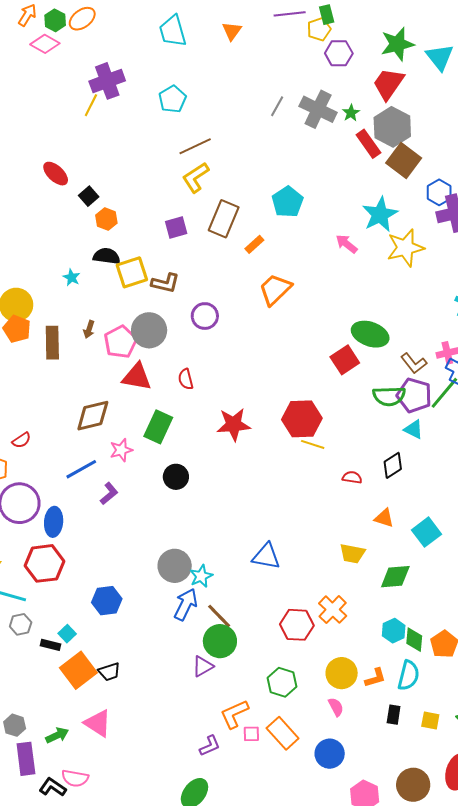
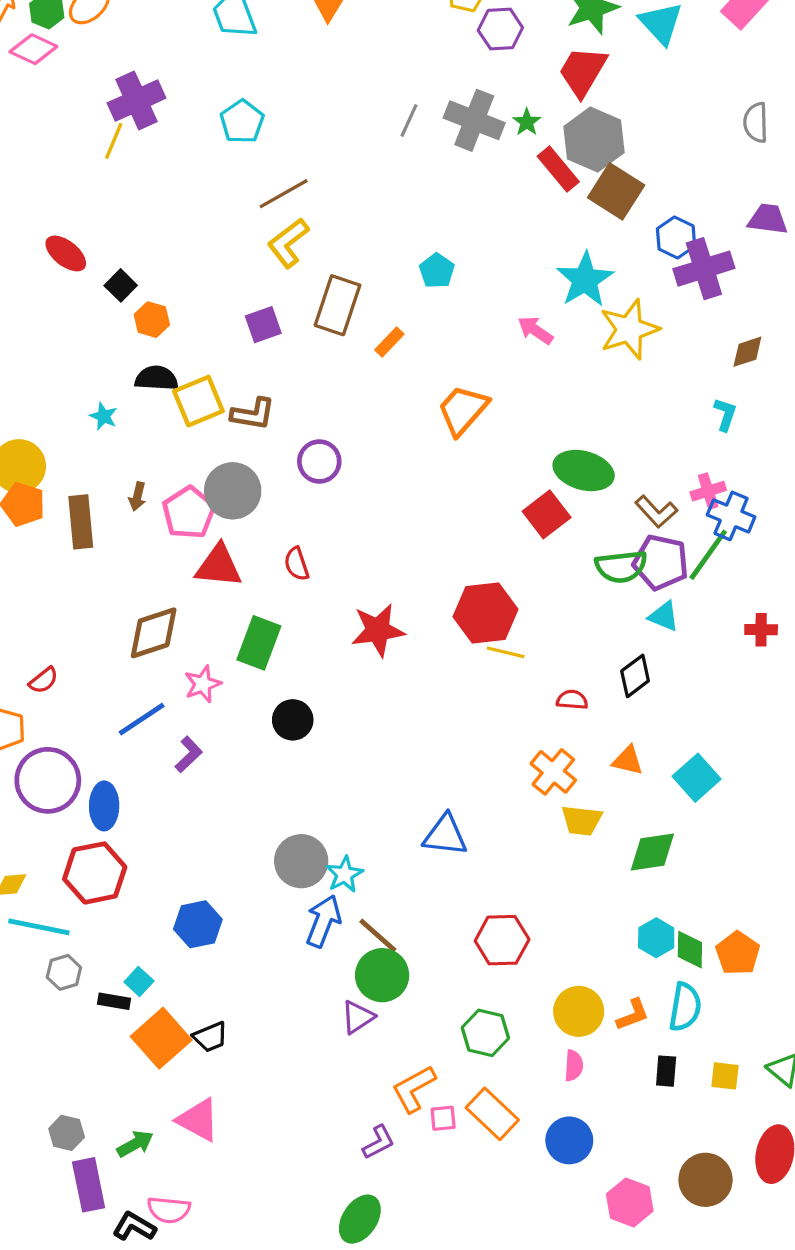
cyan pentagon: (287, 202) -> (437, 271), size x0.7
orange trapezoid: (275, 289) -> (463, 410), moved
orange cross: (333, 610) -> (553, 772), moved
pink semicircle: (336, 707) -> (574, 1066), turned 36

